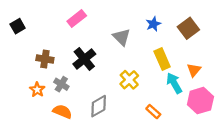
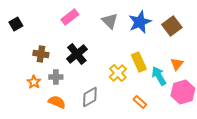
blue star: (153, 24) -> (140, 22), size x1.6
gray triangle: (122, 37) -> (110, 21), moved
yellow rectangle: (162, 59) -> (139, 62), moved
gray cross: (61, 84) -> (56, 77), turned -32

